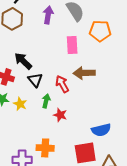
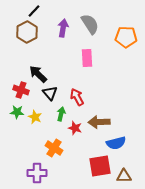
orange pentagon: (100, 31) -> (126, 37), moved
brown arrow: (84, 73) -> (99, 122), moved
orange cross: (45, 148) -> (54, 148), moved, turned 30

